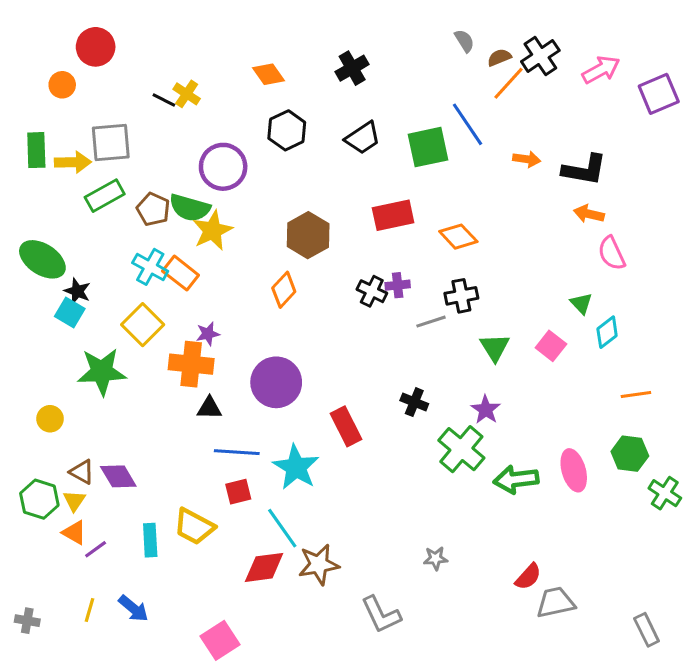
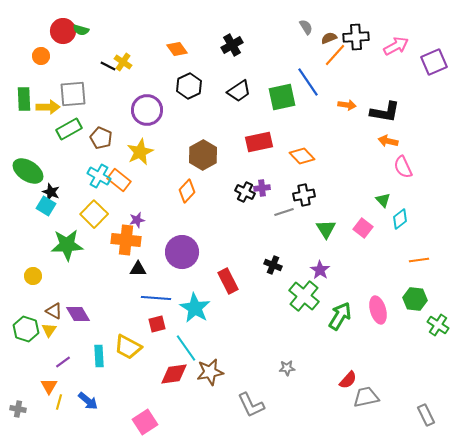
black cross: (540, 56) -> (356, 37), turned 30
green semicircle: (190, 208) -> (81, 30), moved, size x0.6
green arrow: (516, 479) -> (340, 316), turned 128
orange triangle: (74, 533) -> (49, 386), moved, turned 30

